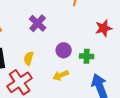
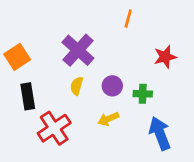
purple cross: (38, 23) -> (78, 50), size x1.4
yellow semicircle: (29, 58) -> (77, 86), moved

